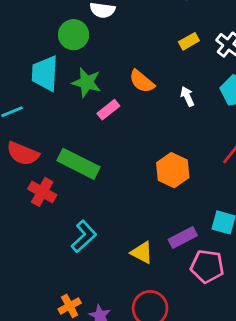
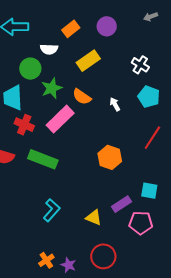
yellow rectangle: (189, 41) -> (88, 61), moved, size x1.6
green star: (87, 82) -> (52, 88), moved, turned -30
pink rectangle: (108, 110) -> (60, 119), size x1.8
red cross: (42, 192) -> (24, 125), moved

